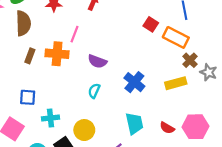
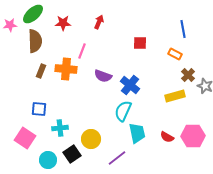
red square: (151, 24) -> (140, 43), moved, turned -32
orange rectangle: (176, 37) -> (175, 54), size x0.6
blue cross: (134, 82) -> (130, 85), moved
cyan semicircle: (94, 91) -> (123, 111), moved, size x1.5

